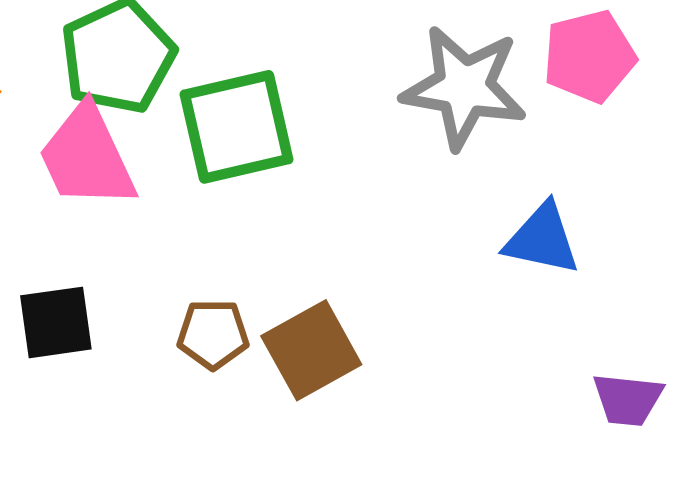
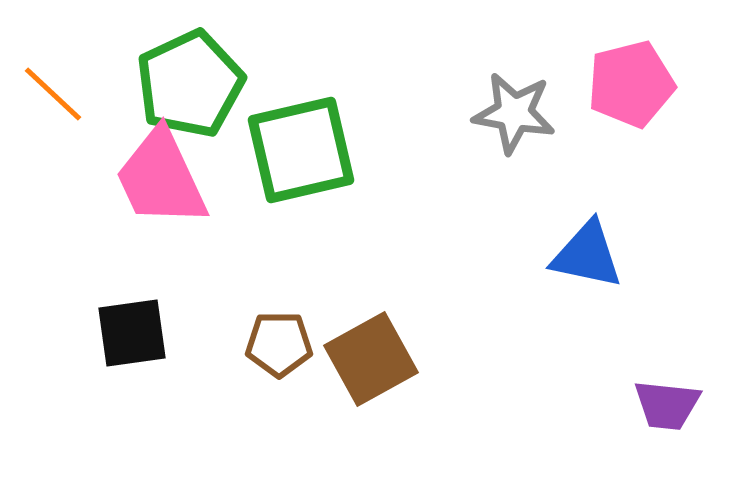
gray star: (464, 87) -> (514, 113), size x0.7

